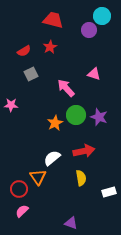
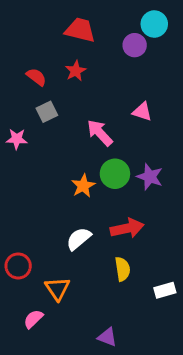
red semicircle: (24, 51) -> (36, 77), turned -112
pink star: (11, 105) -> (17, 139), moved
orange triangle: (38, 177) -> (57, 289), moved
red circle: (19, 189) -> (18, 266), moved

